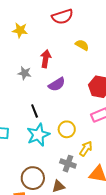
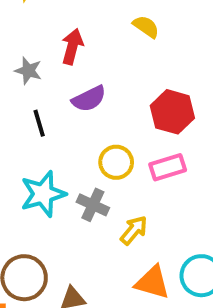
black line: (35, 111) -> (39, 123), moved
yellow circle: (67, 129) -> (116, 162), moved
gray cross: (68, 164) -> (93, 205), moved

